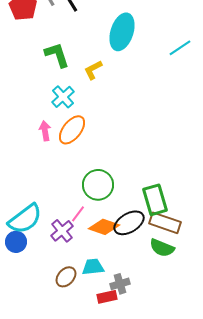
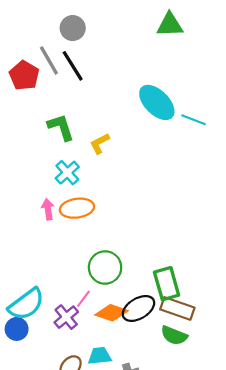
cyan ellipse: (122, 32) -> (157, 102), moved, turned -63
cyan line: (180, 48) -> (193, 120), turned 55
orange ellipse: (72, 130) -> (77, 208), turned 44

